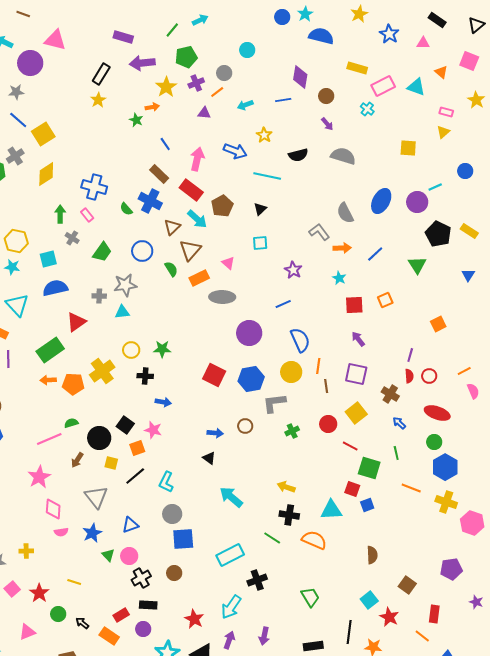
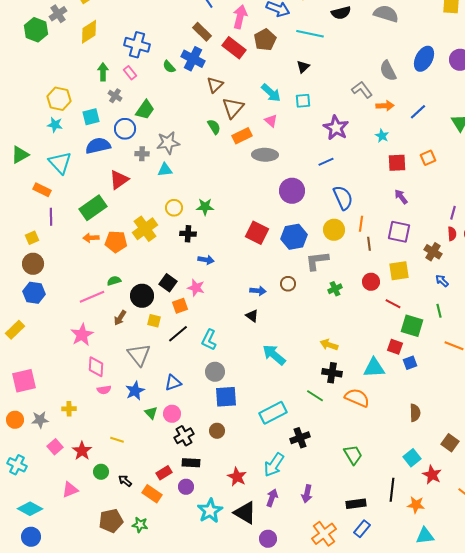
brown pentagon: (222, 206) -> (265, 40), moved
cyan arrow: (197, 219) -> (271, 93), moved
blue circle: (142, 251) -> (125, 129), moved
purple star: (293, 270) -> (336, 128), size x1.4
yellow square: (356, 413) -> (399, 271), turned 30

